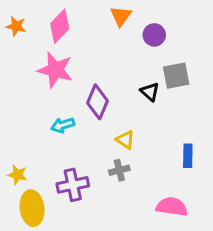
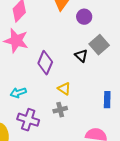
gray square: (176, 76) -> (99, 45), turned -30
cyan arrow: (63, 125) -> (18, 93), moved
purple cross: (73, 185) -> (28, 120), turned 30

